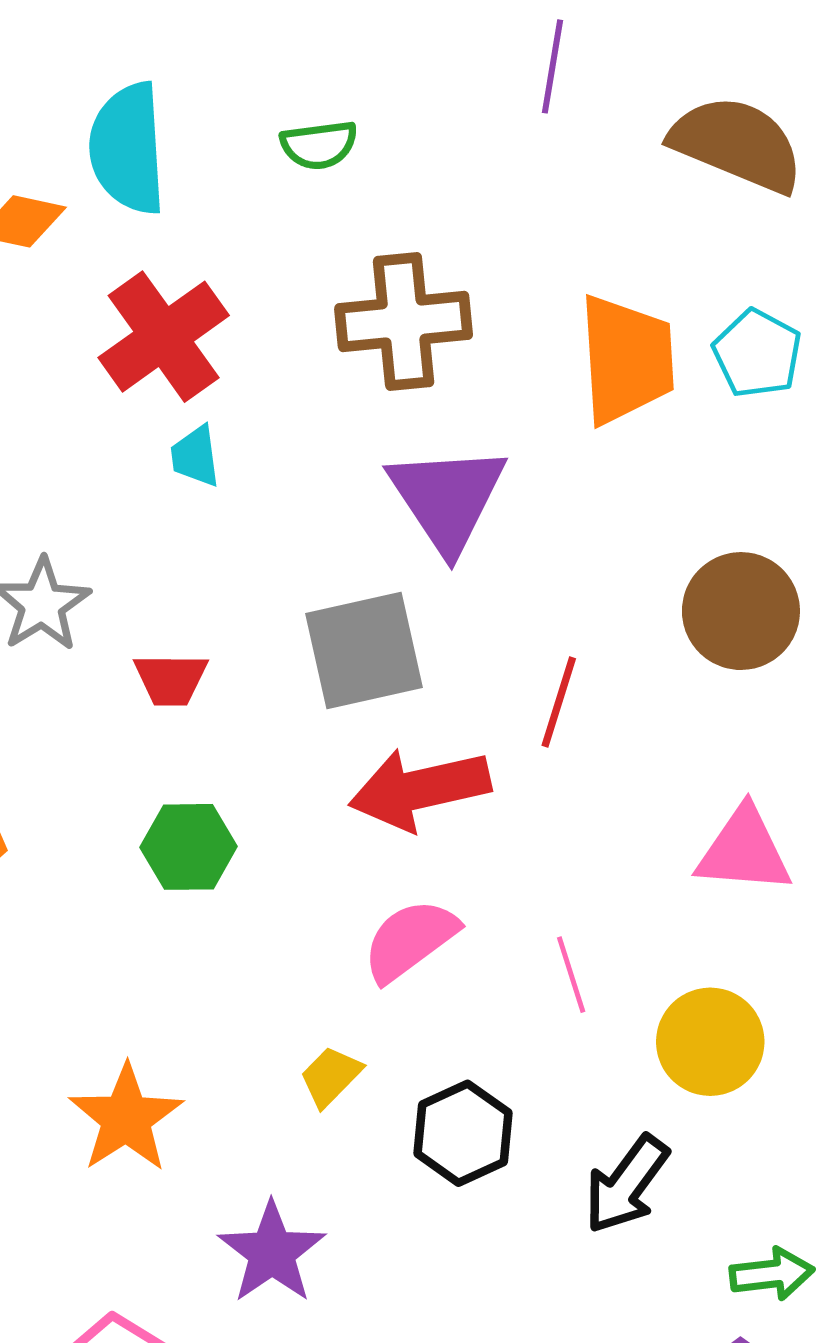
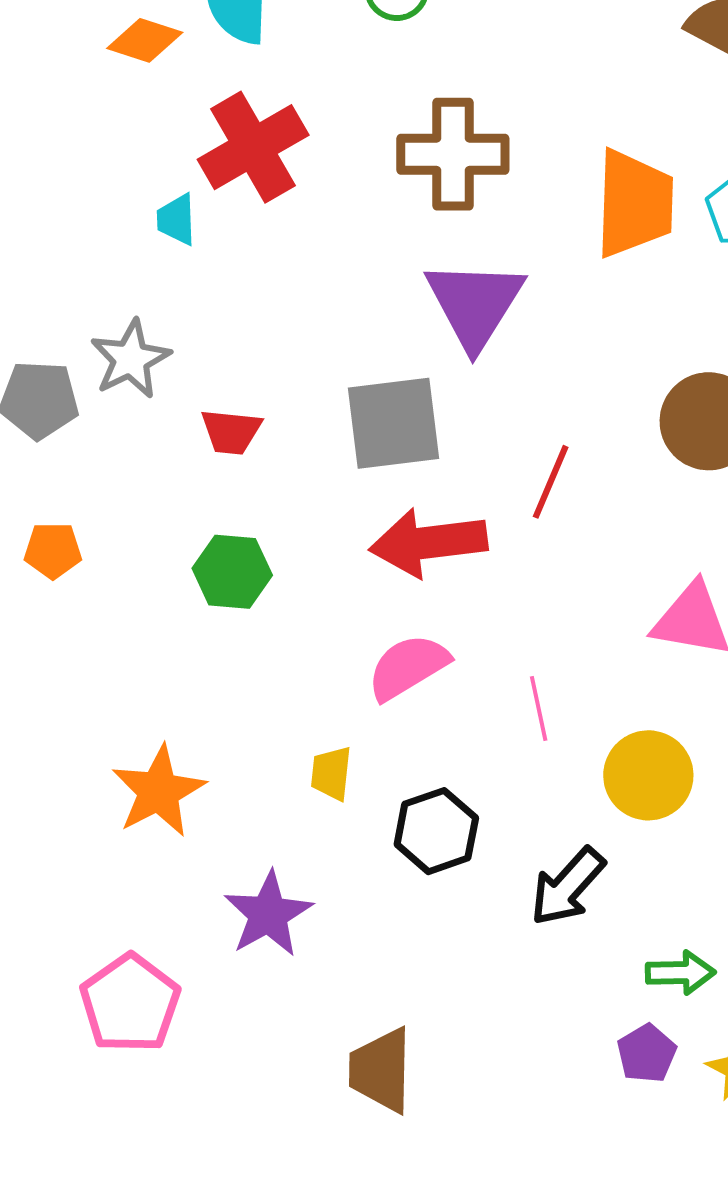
cyan trapezoid: (195, 456) -> (176, 220), moved
yellow trapezoid: (331, 1076) -> (331, 773), turned -44

